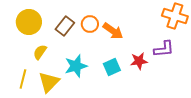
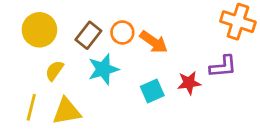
cyan star: (76, 66) -> (103, 69), moved
yellow triangle: (49, 82) -> (67, 111), turned 35

